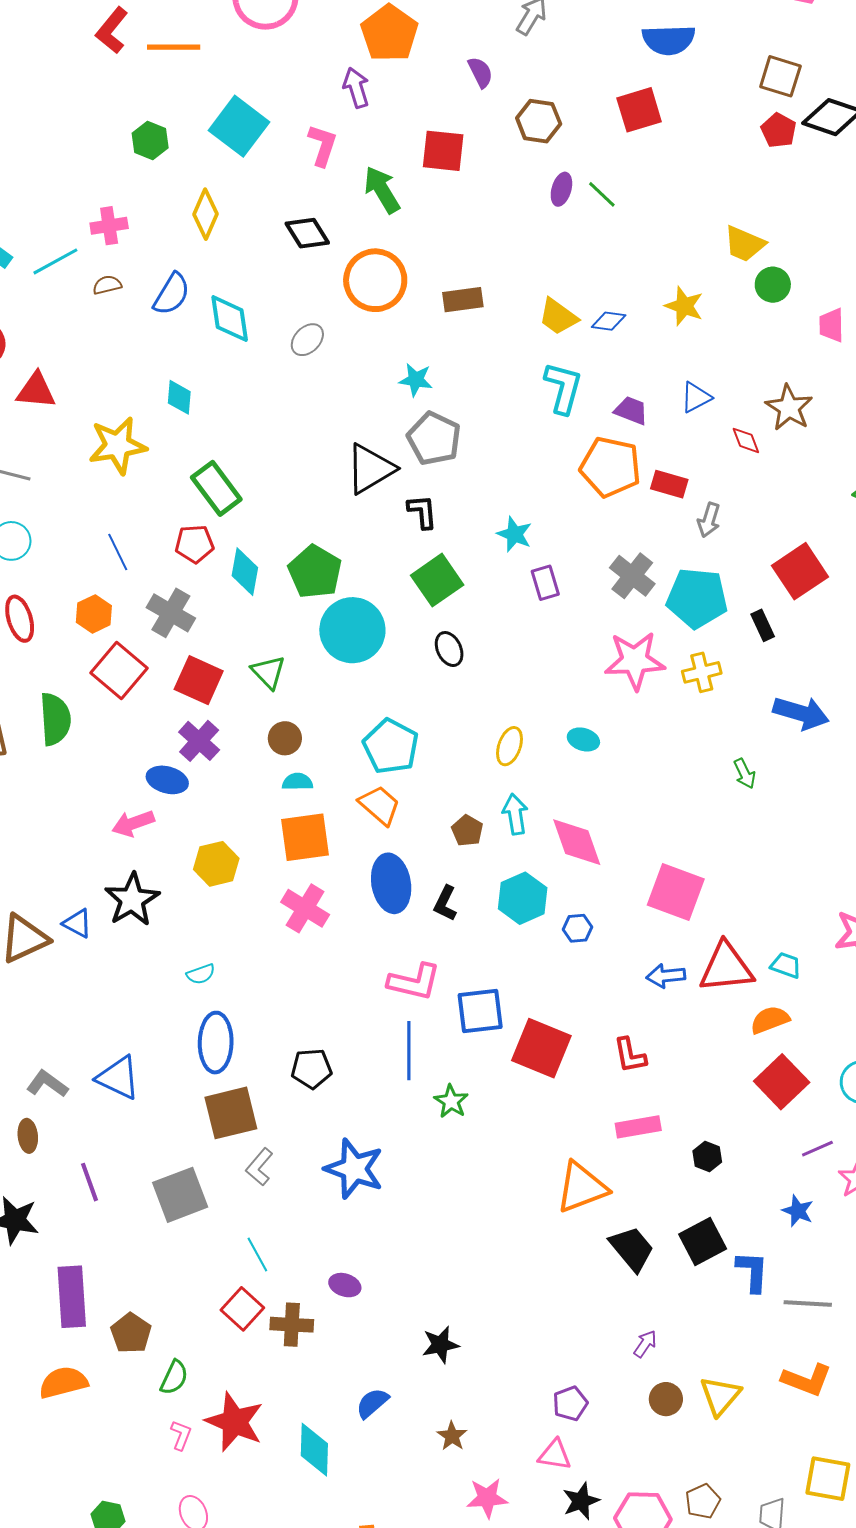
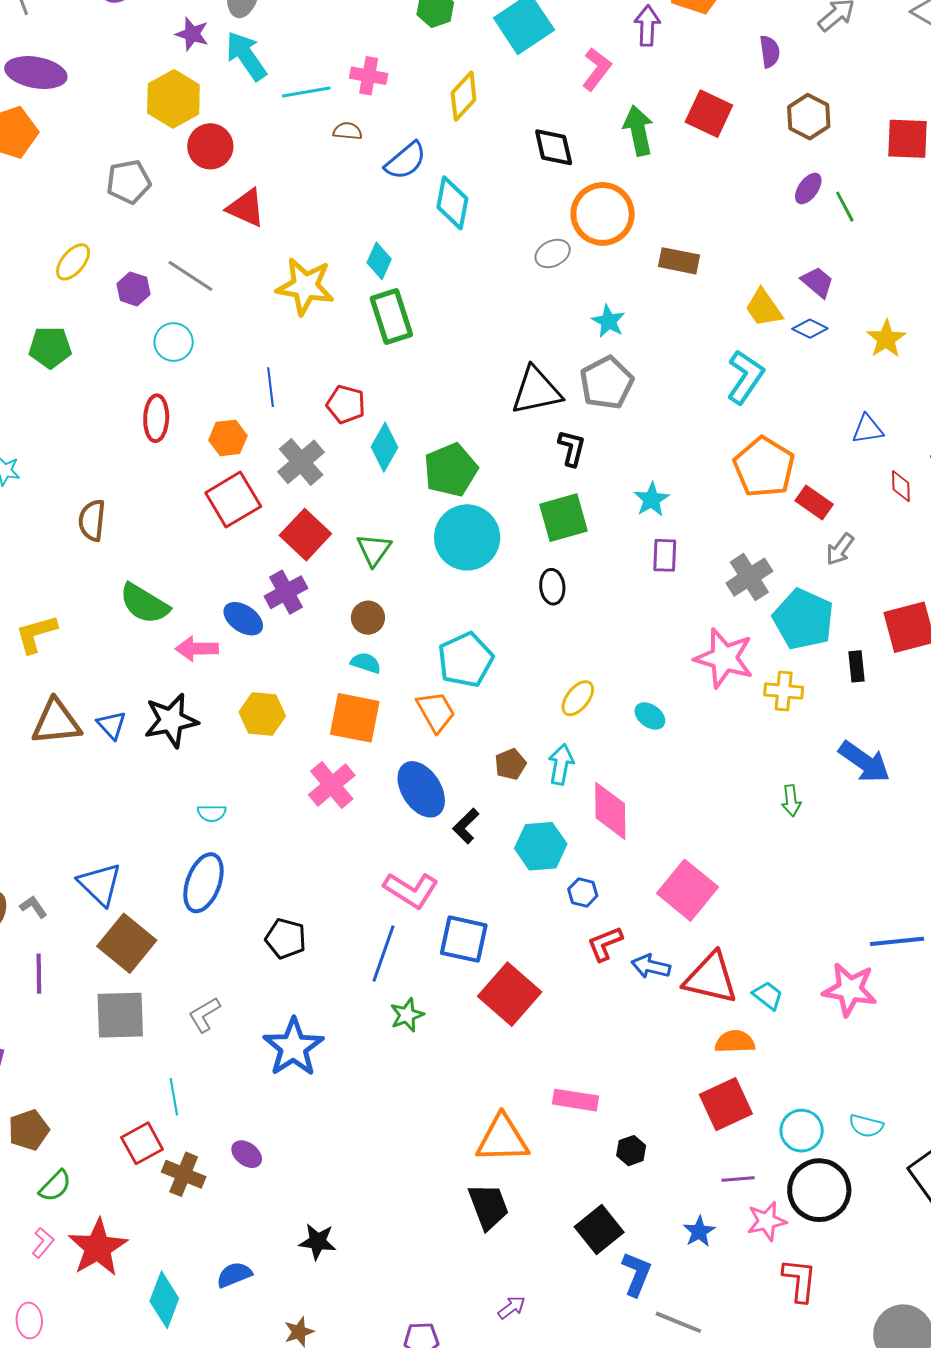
gray ellipse: (307, 340) -> (553, 253), moved
purple trapezoid: (631, 411) -> (817, 282), moved
green rectangle: (216, 488) -> (391, 317), moved
green semicircle: (55, 719) -> (144, 604), moved, turned 106
blue ellipse: (391, 883) -> (421, 789), turned -42
red L-shape: (630, 1055) -> (605, 944), moved, turned 60
gray L-shape: (47, 1084) -> (33, 907), moved, size x0.7
brown square: (231, 1113) -> (127, 943), moved, turned 34
black square: (703, 1242) -> (599, 1229), turned -30
black trapezoid: (632, 1249) -> (488, 1206), moved

